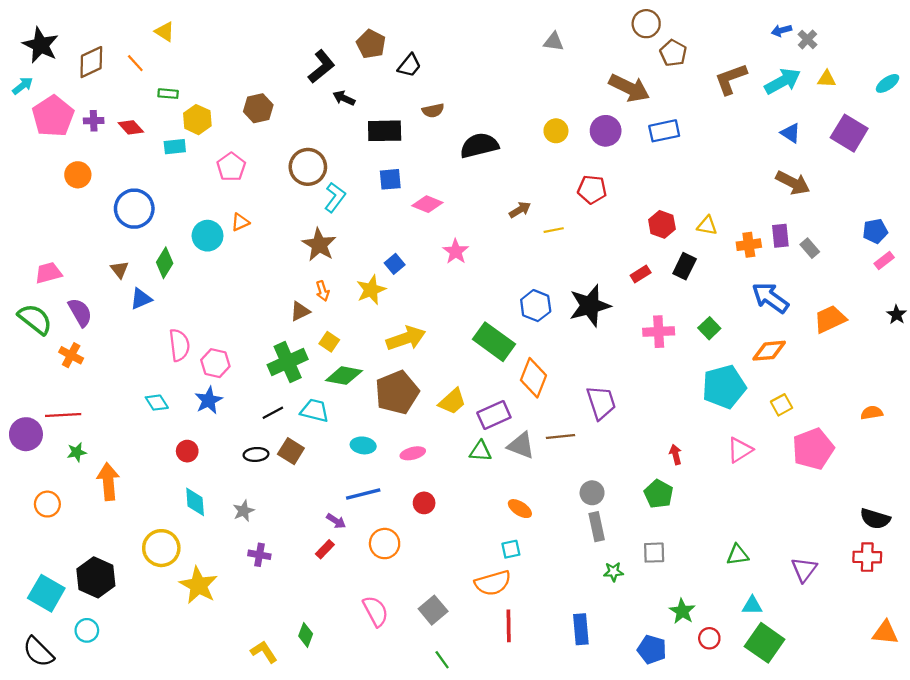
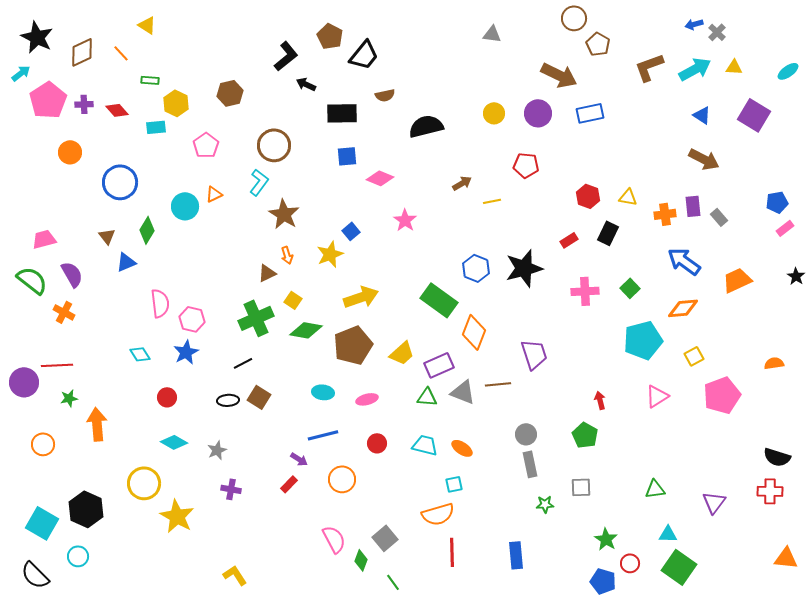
black trapezoid: (409, 65) -> (364, 55), size x1.4
cyan L-shape: (335, 197) -> (259, 182), moved
cyan trapezoid: (315, 410) -> (425, 445), moved
cyan diamond: (195, 502) -> (174, 442), turned -56
green diamond: (306, 635) -> (361, 560), moved
blue pentagon: (652, 650) -> (603, 581), moved

